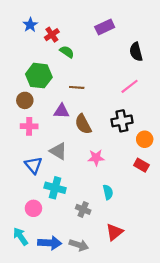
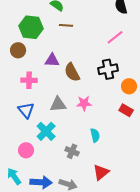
brown line: (77, 87) -> (66, 25), moved
pink cross: (29, 126) -> (29, 80), moved
gray triangle: (58, 151) -> (58, 104), moved, turned -36
cyan cross: (55, 188) -> (46, 131), turned 30

